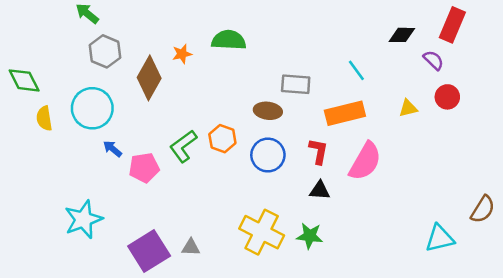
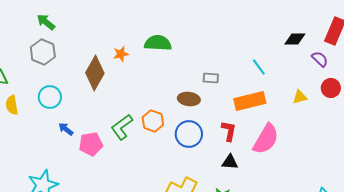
gray hexagon: (105, 51) -> (43, 52), moved
gray rectangle: (296, 84) -> (211, 78), size x0.7
cyan circle: (92, 108) -> (50, 97), size x0.7

